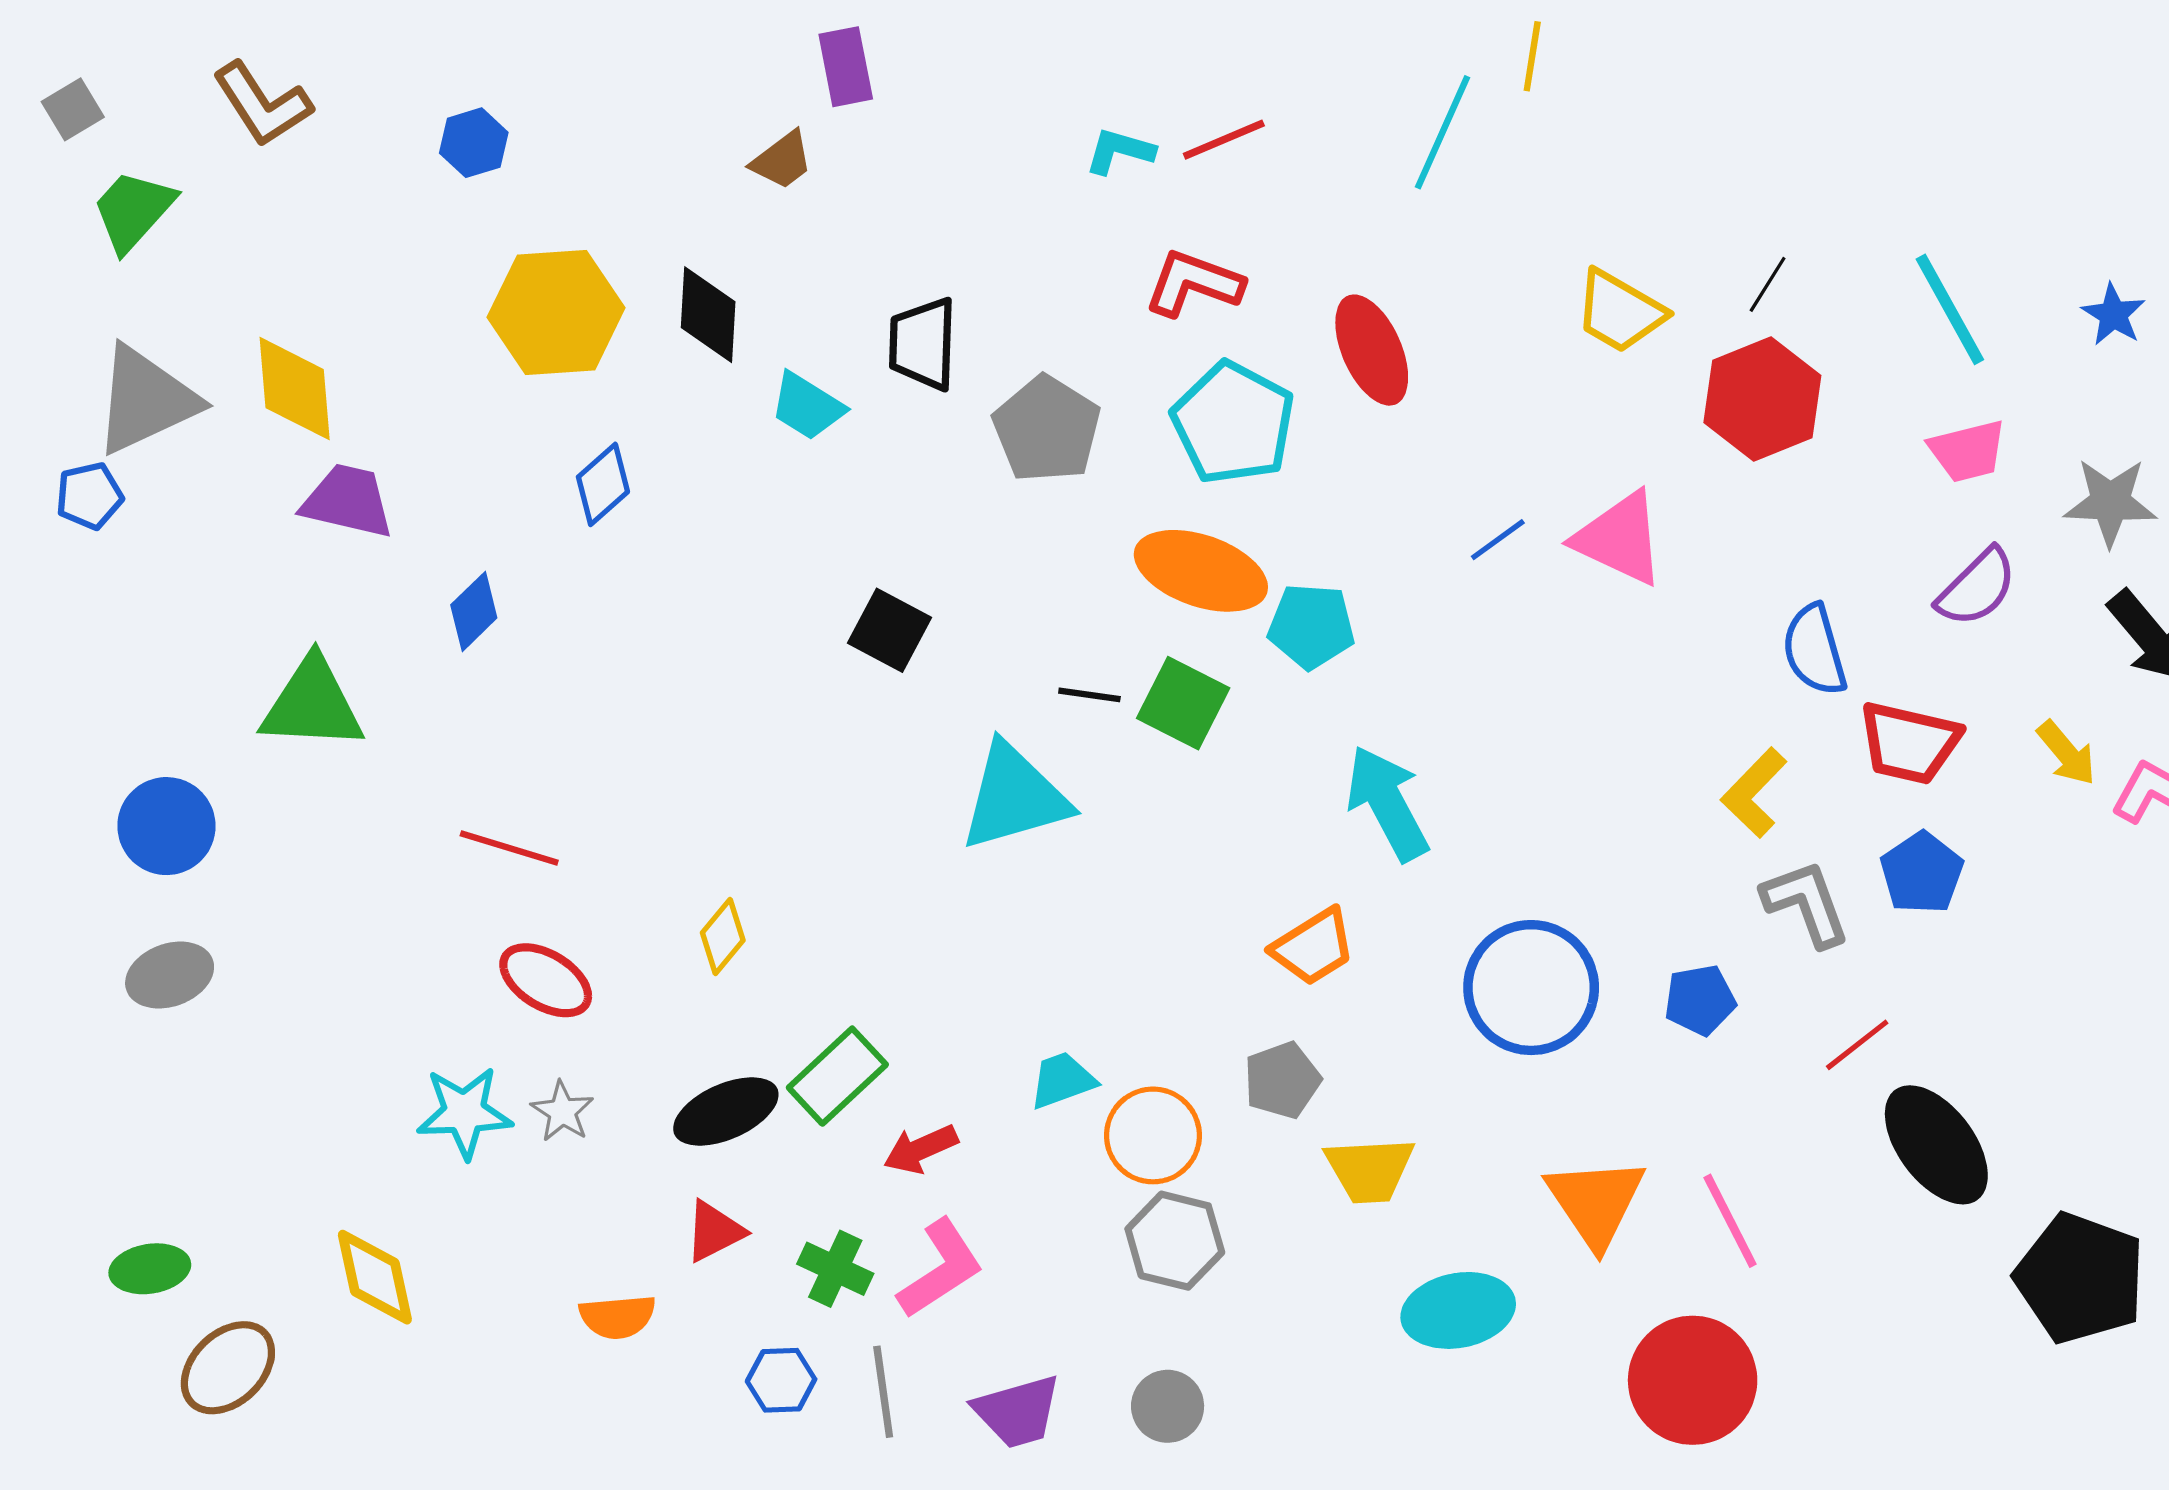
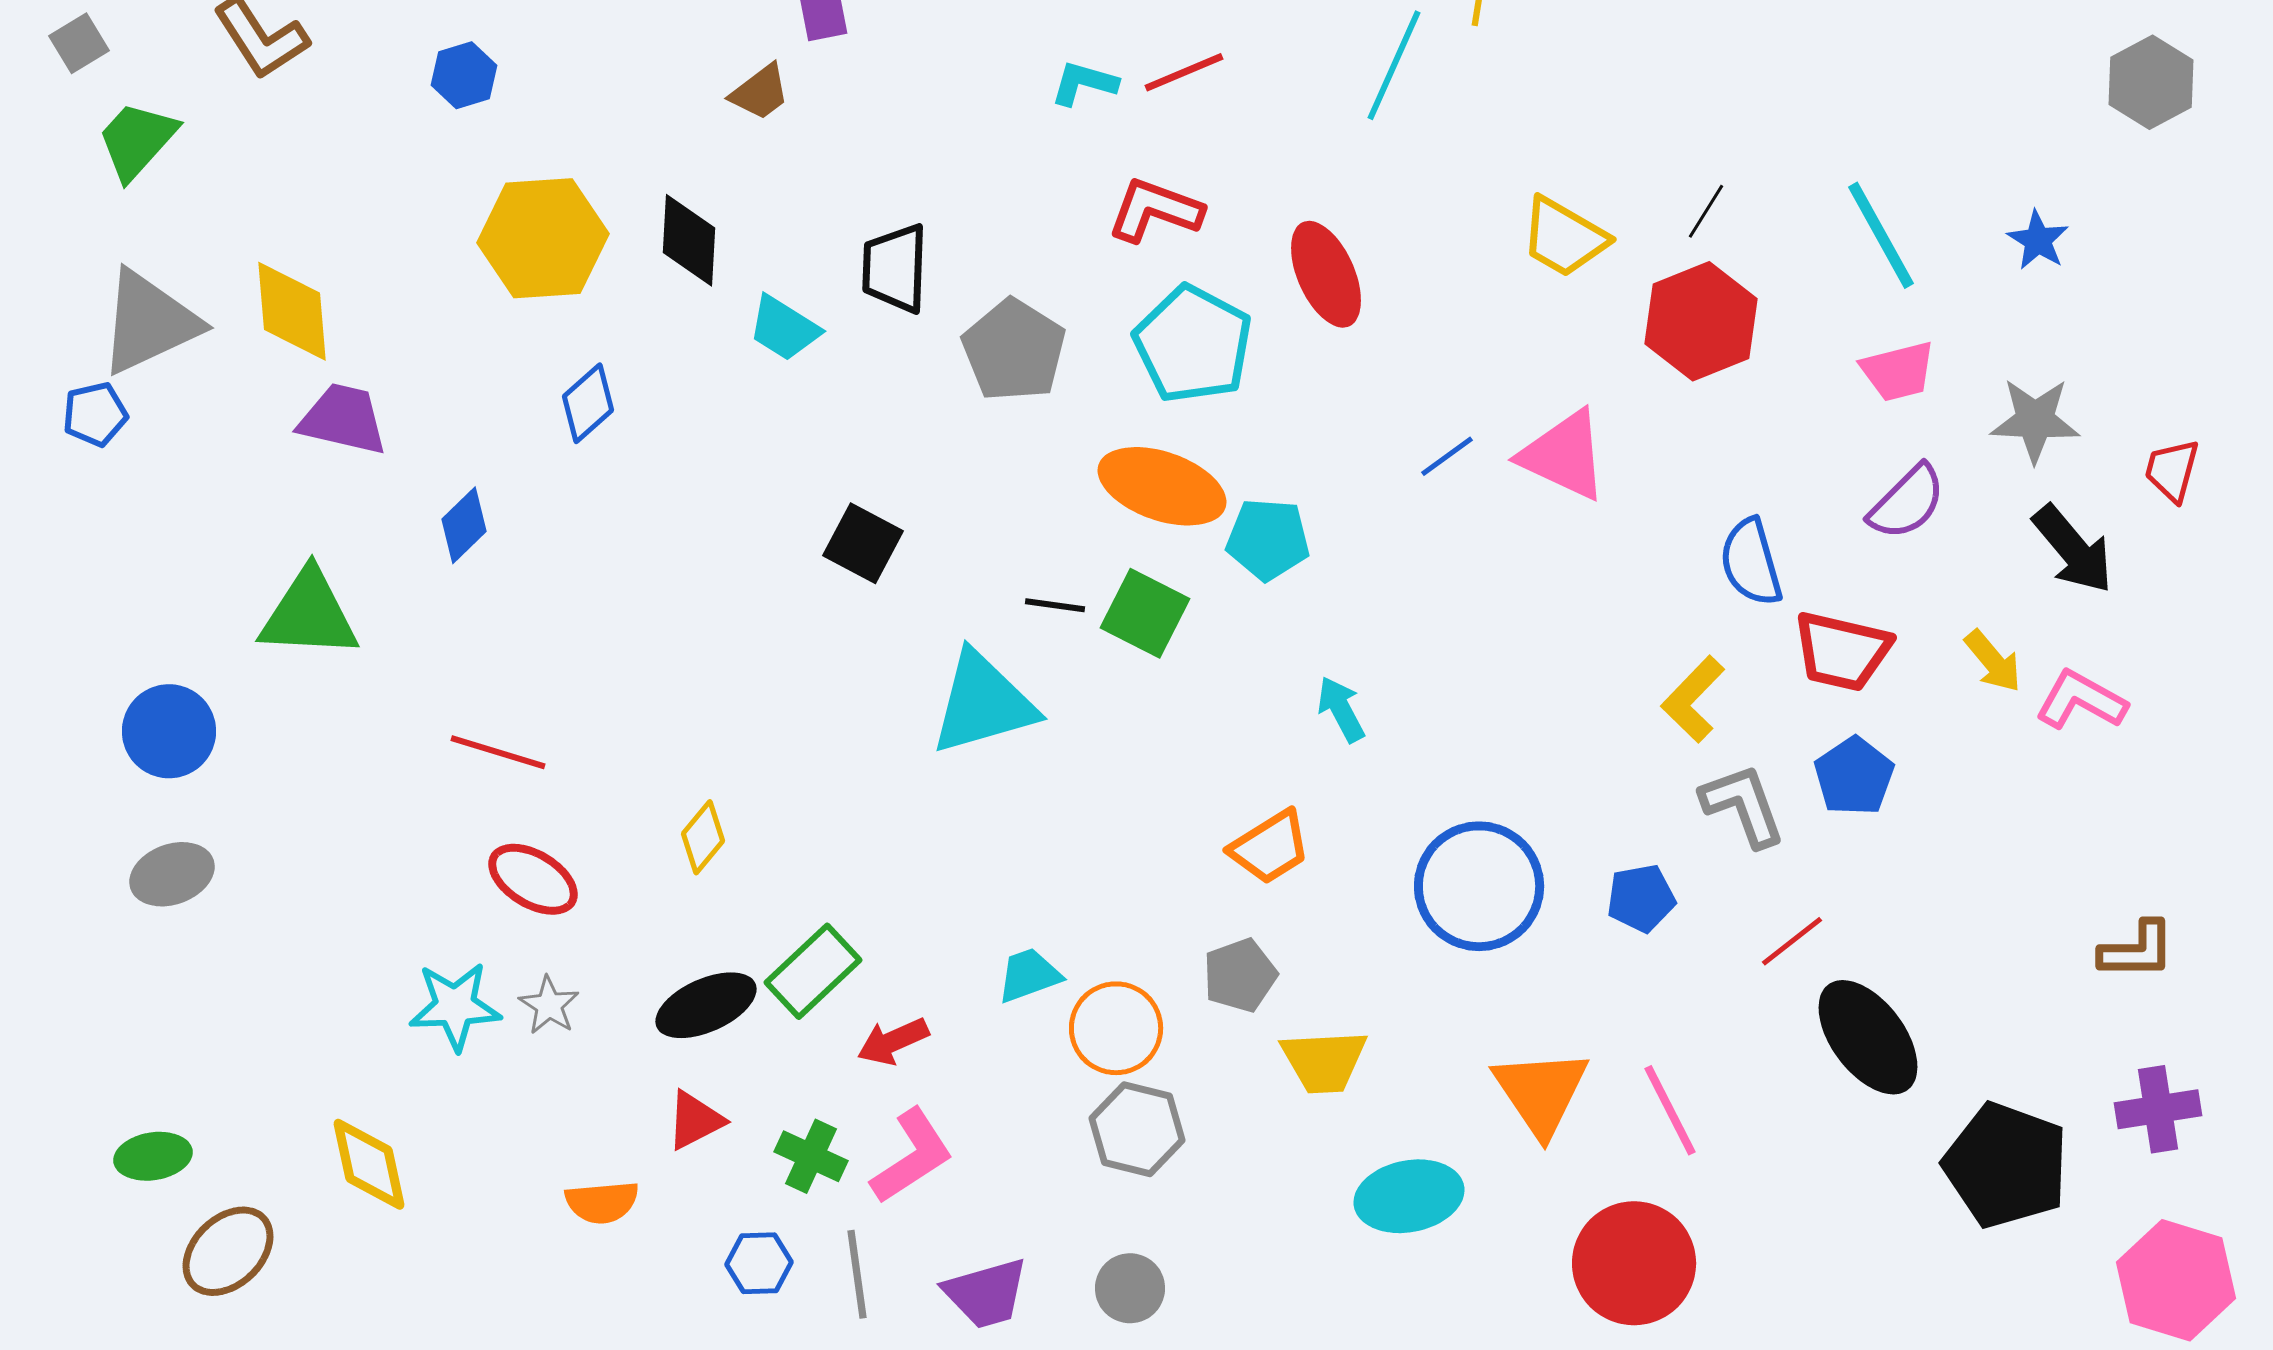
cyan arrow: (1387, 803) -> (1341, 709), size x0.6

